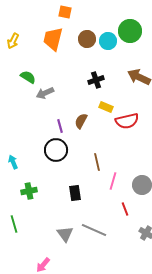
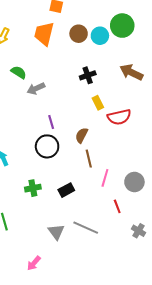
yellow rectangle: (106, 107) -> (98, 103), turned 40
brown semicircle: (81, 121) -> (82, 135), moved
green cross: (29, 191) -> (33, 188), moved
black rectangle: (75, 193) -> (66, 190), turned 70

